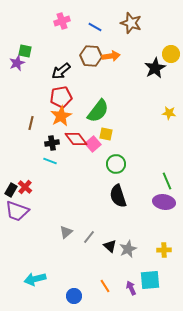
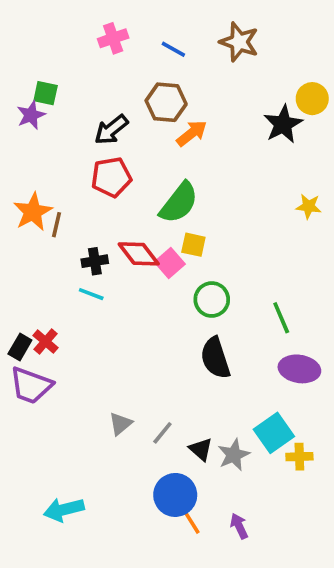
orange arrow: (111, 56) -> (192, 133), moved, turned -30
orange star: (61, 116) -> (33, 212), moved
green line: (167, 181) -> (281, 318), moved
cyan square: (150, 280) -> (274, 433), moved, turned -30
blue circle: (74, 296) -> (175, 495), moved, size x1.5

